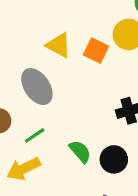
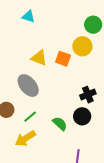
black circle: (114, 159) -> (82, 116), moved

